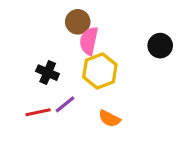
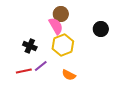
brown circle: (78, 22) -> (61, 14), moved
pink semicircle: (89, 41) -> (56, 26), turned 138

